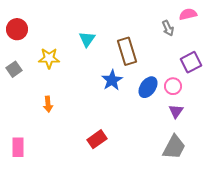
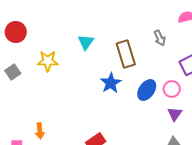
gray arrow: (168, 28) -> (160, 38), moved
orange arrow: (48, 104) -> (40, 131), moved

